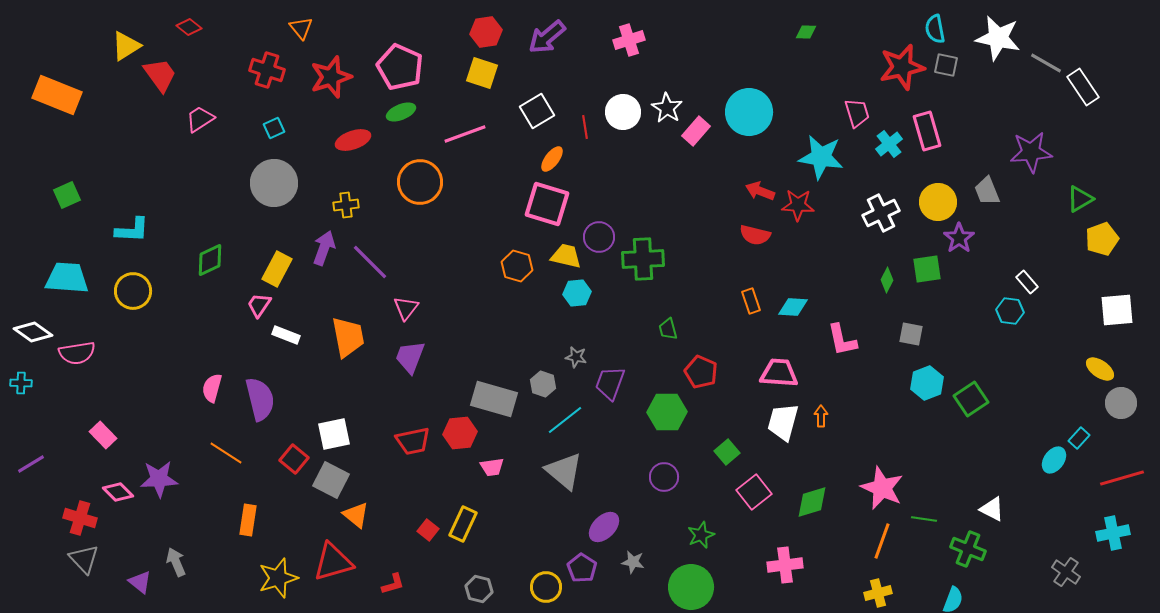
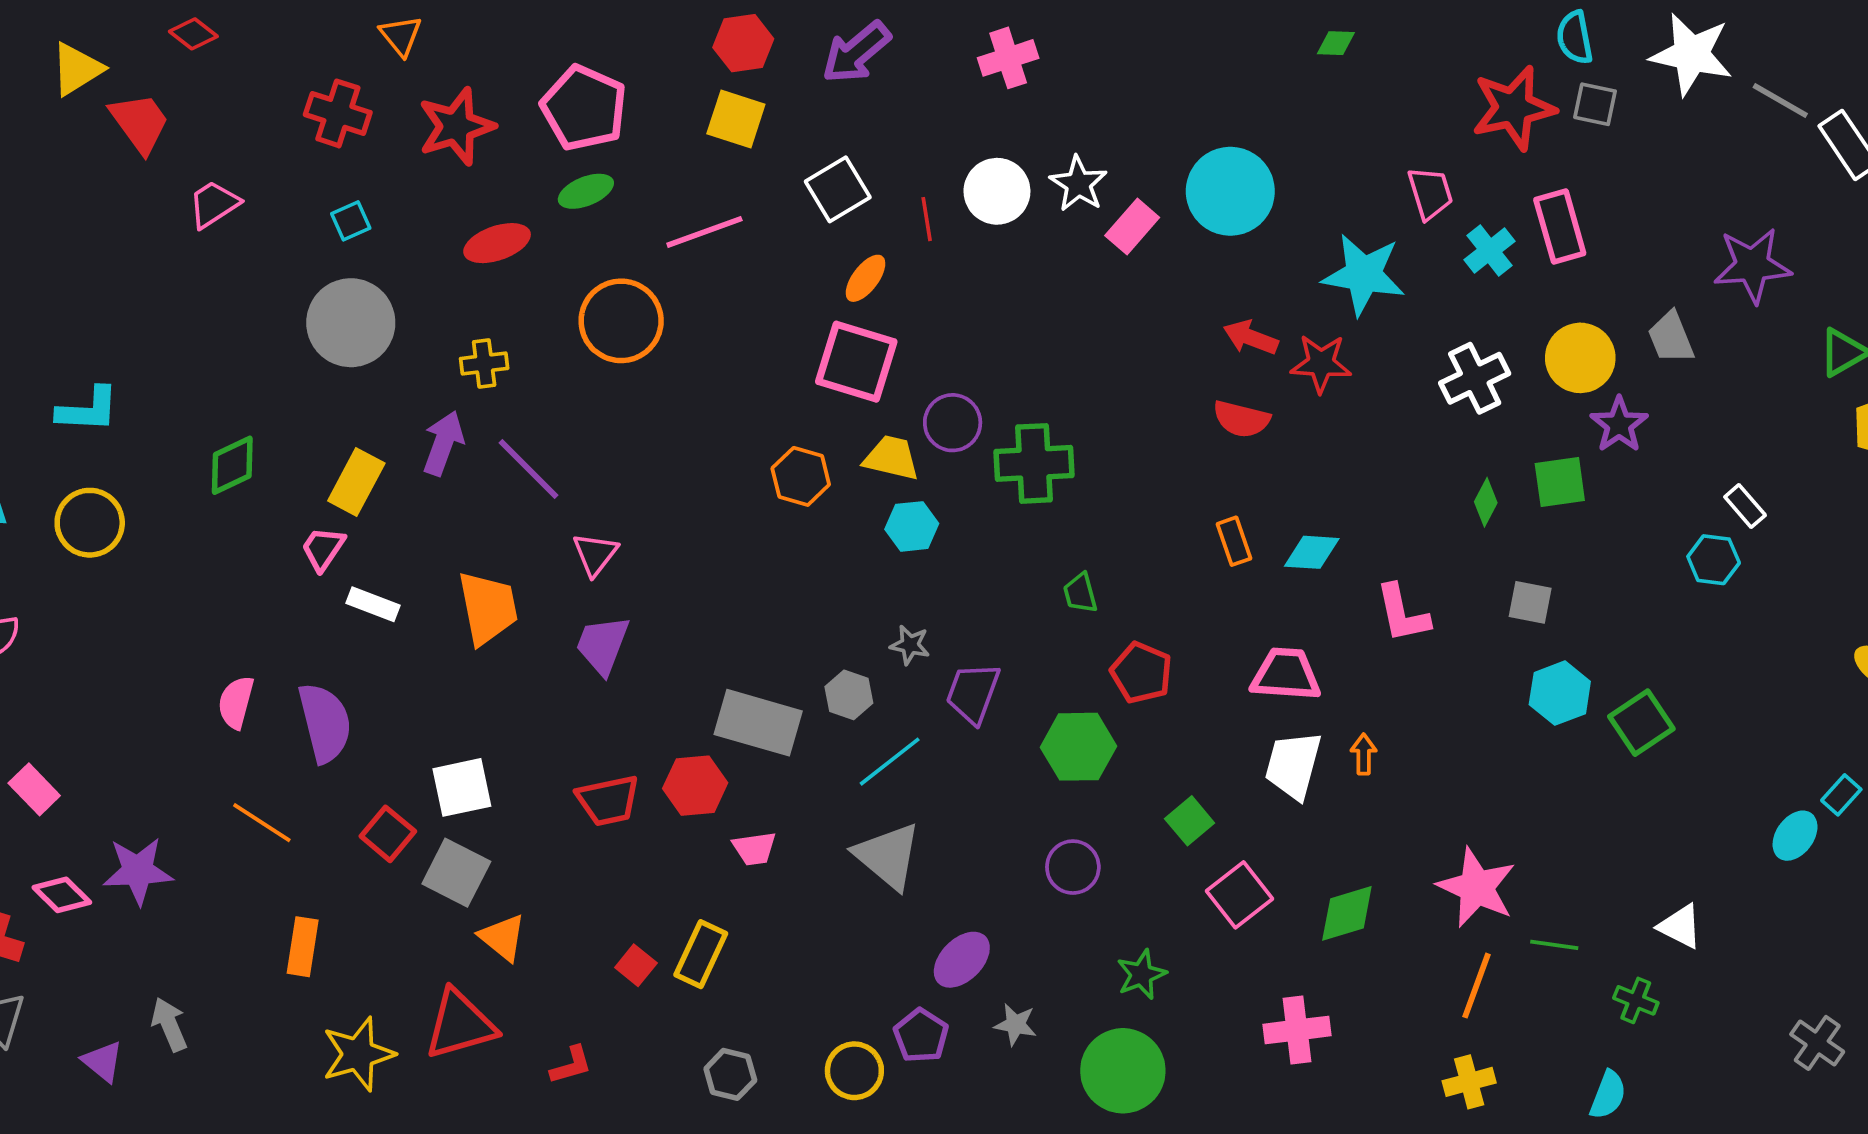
green cross: (968, 549) -> (1636, 1000), size x0.7

